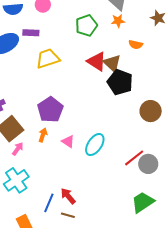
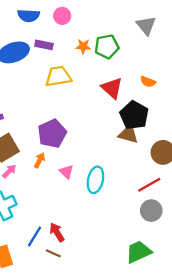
orange star: (118, 21) -> (83, 46), moved
orange semicircle: (136, 44) -> (148, 82), moved
brown triangle: (112, 63) -> (128, 134), moved, turned -36
cyan ellipse: (95, 145) -> (95, 180), turned -30
red line: (134, 158) -> (149, 185), moved

